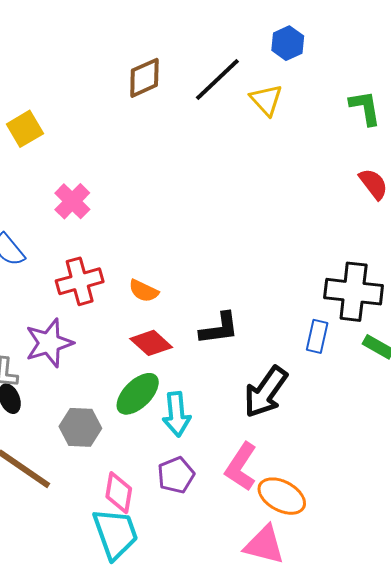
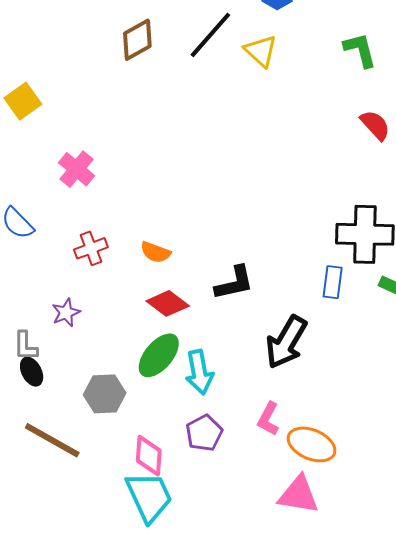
red cross: (80, 281) -> (91, 248), size x0.7
purple star: (49, 343) -> (66, 313), size x0.6
pink L-shape: (241, 467) -> (268, 419), size x0.7

